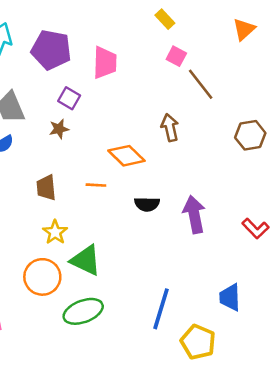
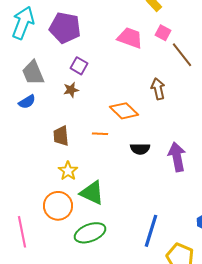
pink trapezoid: (105, 63) -> (130, 38), moved, turned -72

